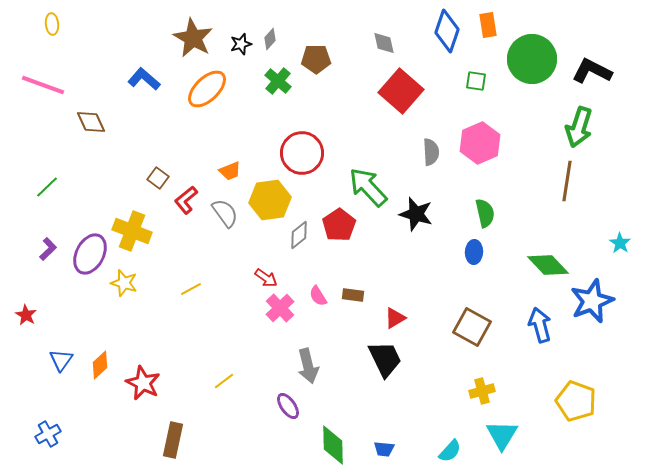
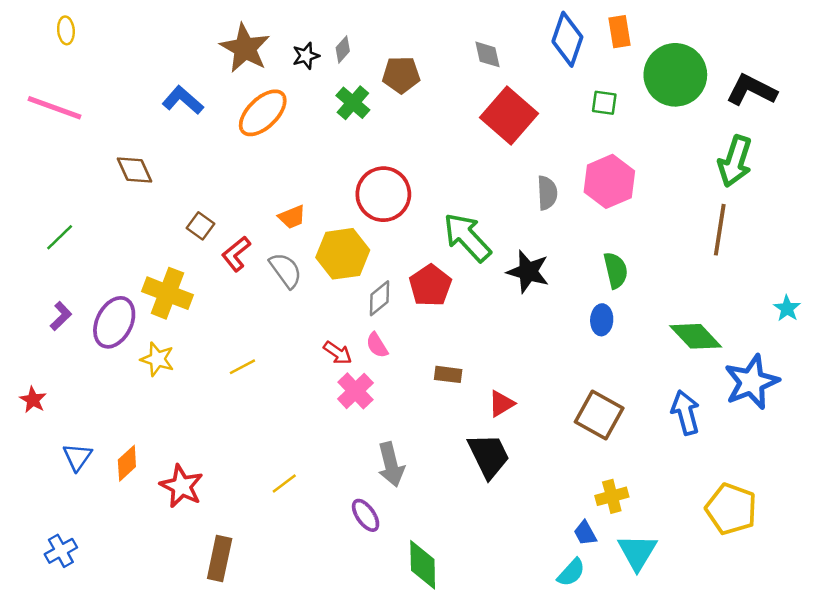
brown diamond: (91, 122) -> (135, 170), moved
pink semicircle: (318, 296) -> (377, 345), moved
blue trapezoid: (384, 449) -> (585, 533), moved, turned 55

